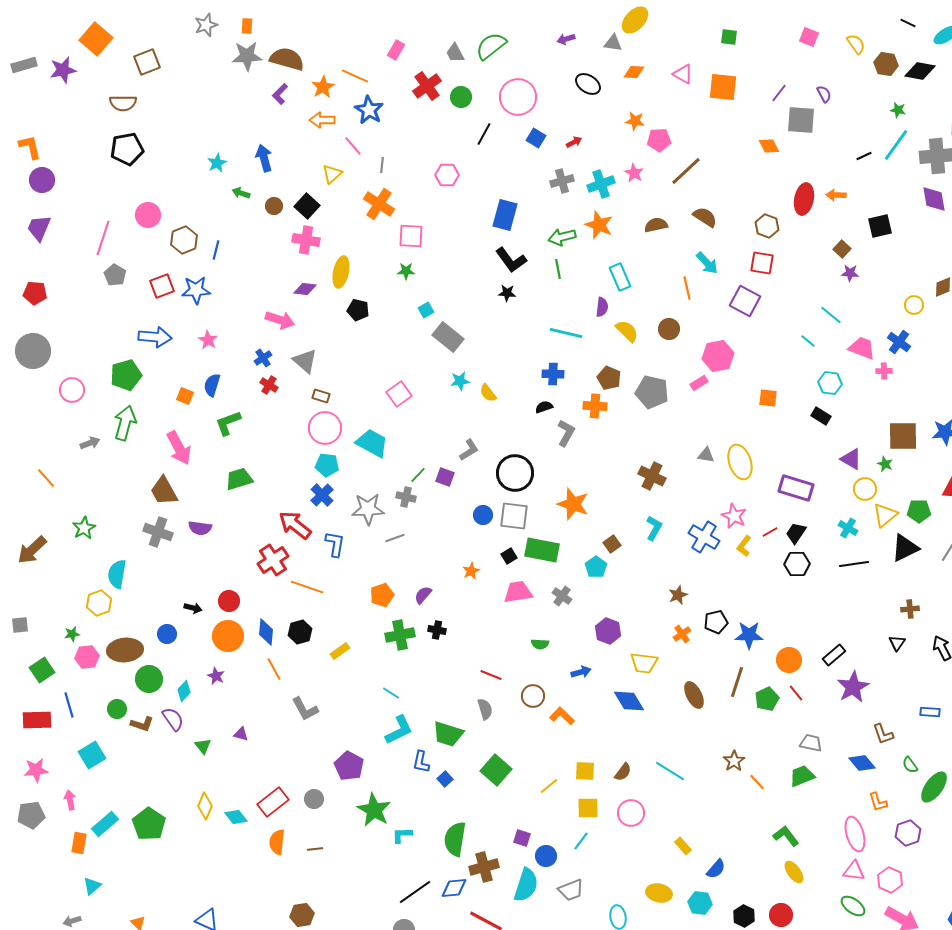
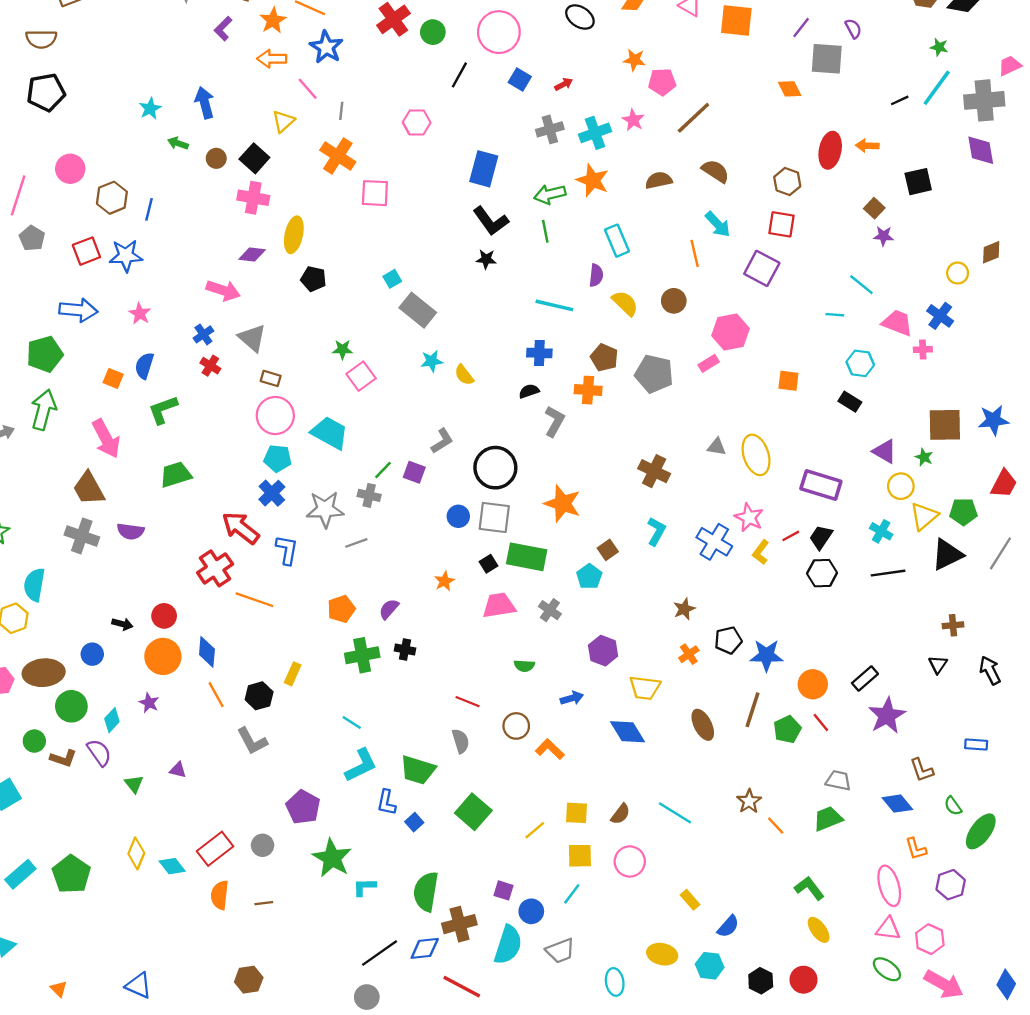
green star: (406, 271) -> (342, 349), moved
cyan line: (808, 341) -> (835, 315), turned -35
black hexagon: (300, 632) -> (259, 696), moved
yellow rectangle: (340, 651) -> (293, 674), turned -30

